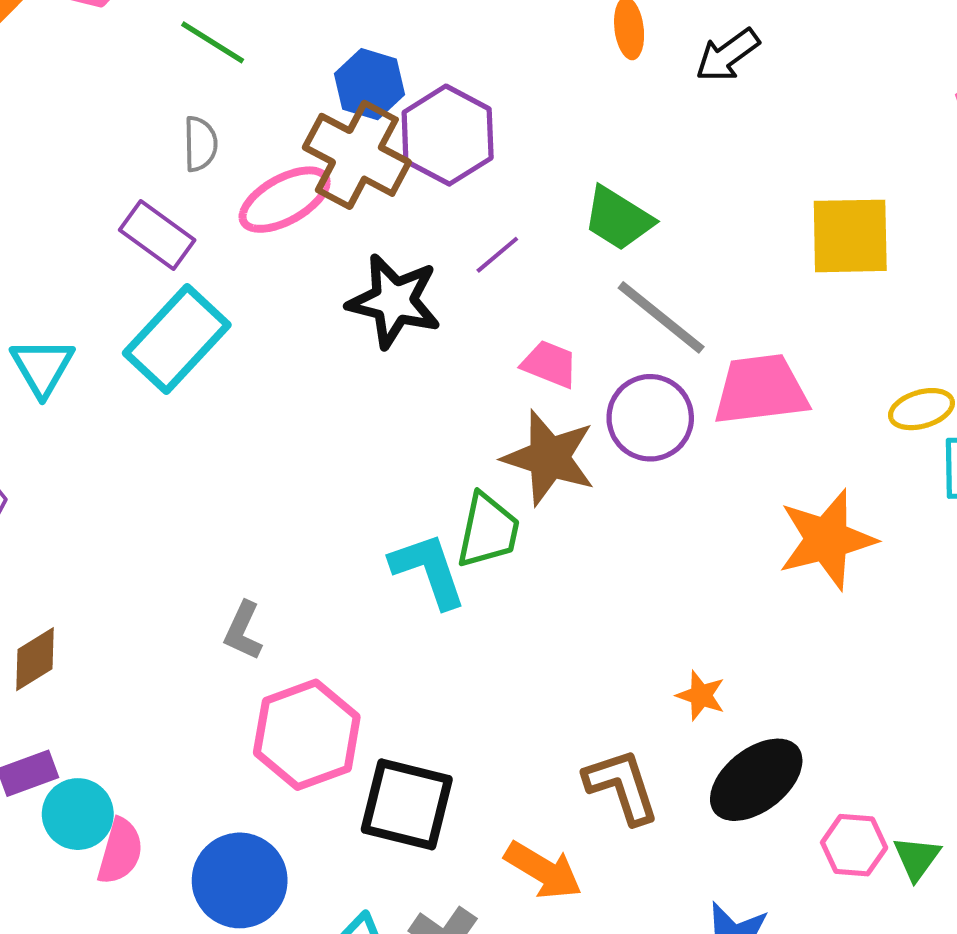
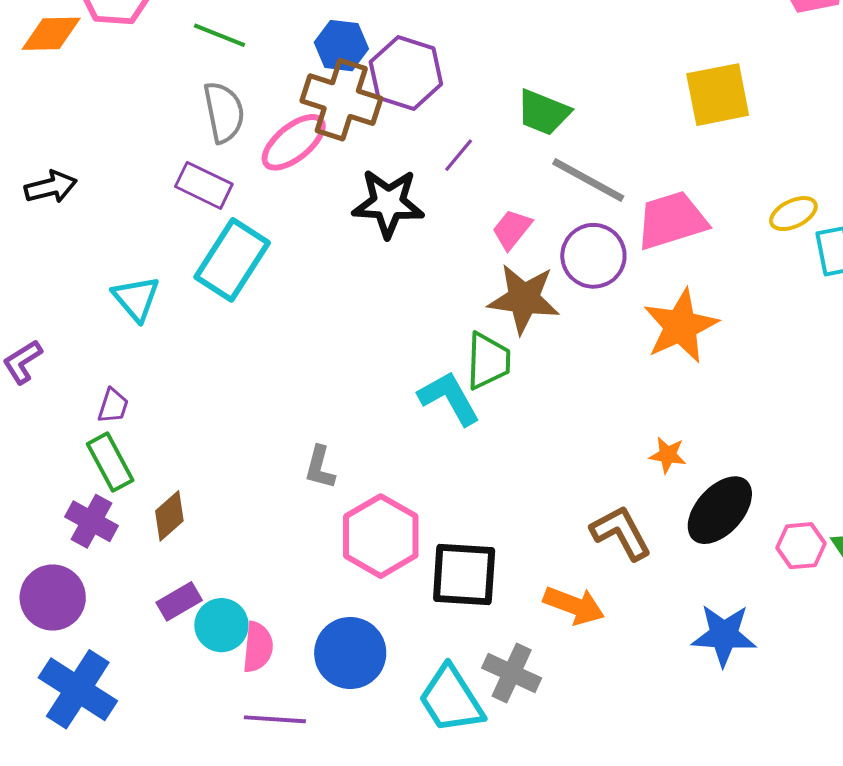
gray semicircle: (200, 144) -> (224, 112), size x1.5
pink trapezoid: (550, 364) -> (512, 229), turned -63
orange star: (827, 539) -> (681, 326), moved

